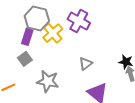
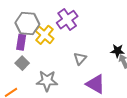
purple cross: (79, 21) -> (67, 20), turned 35

